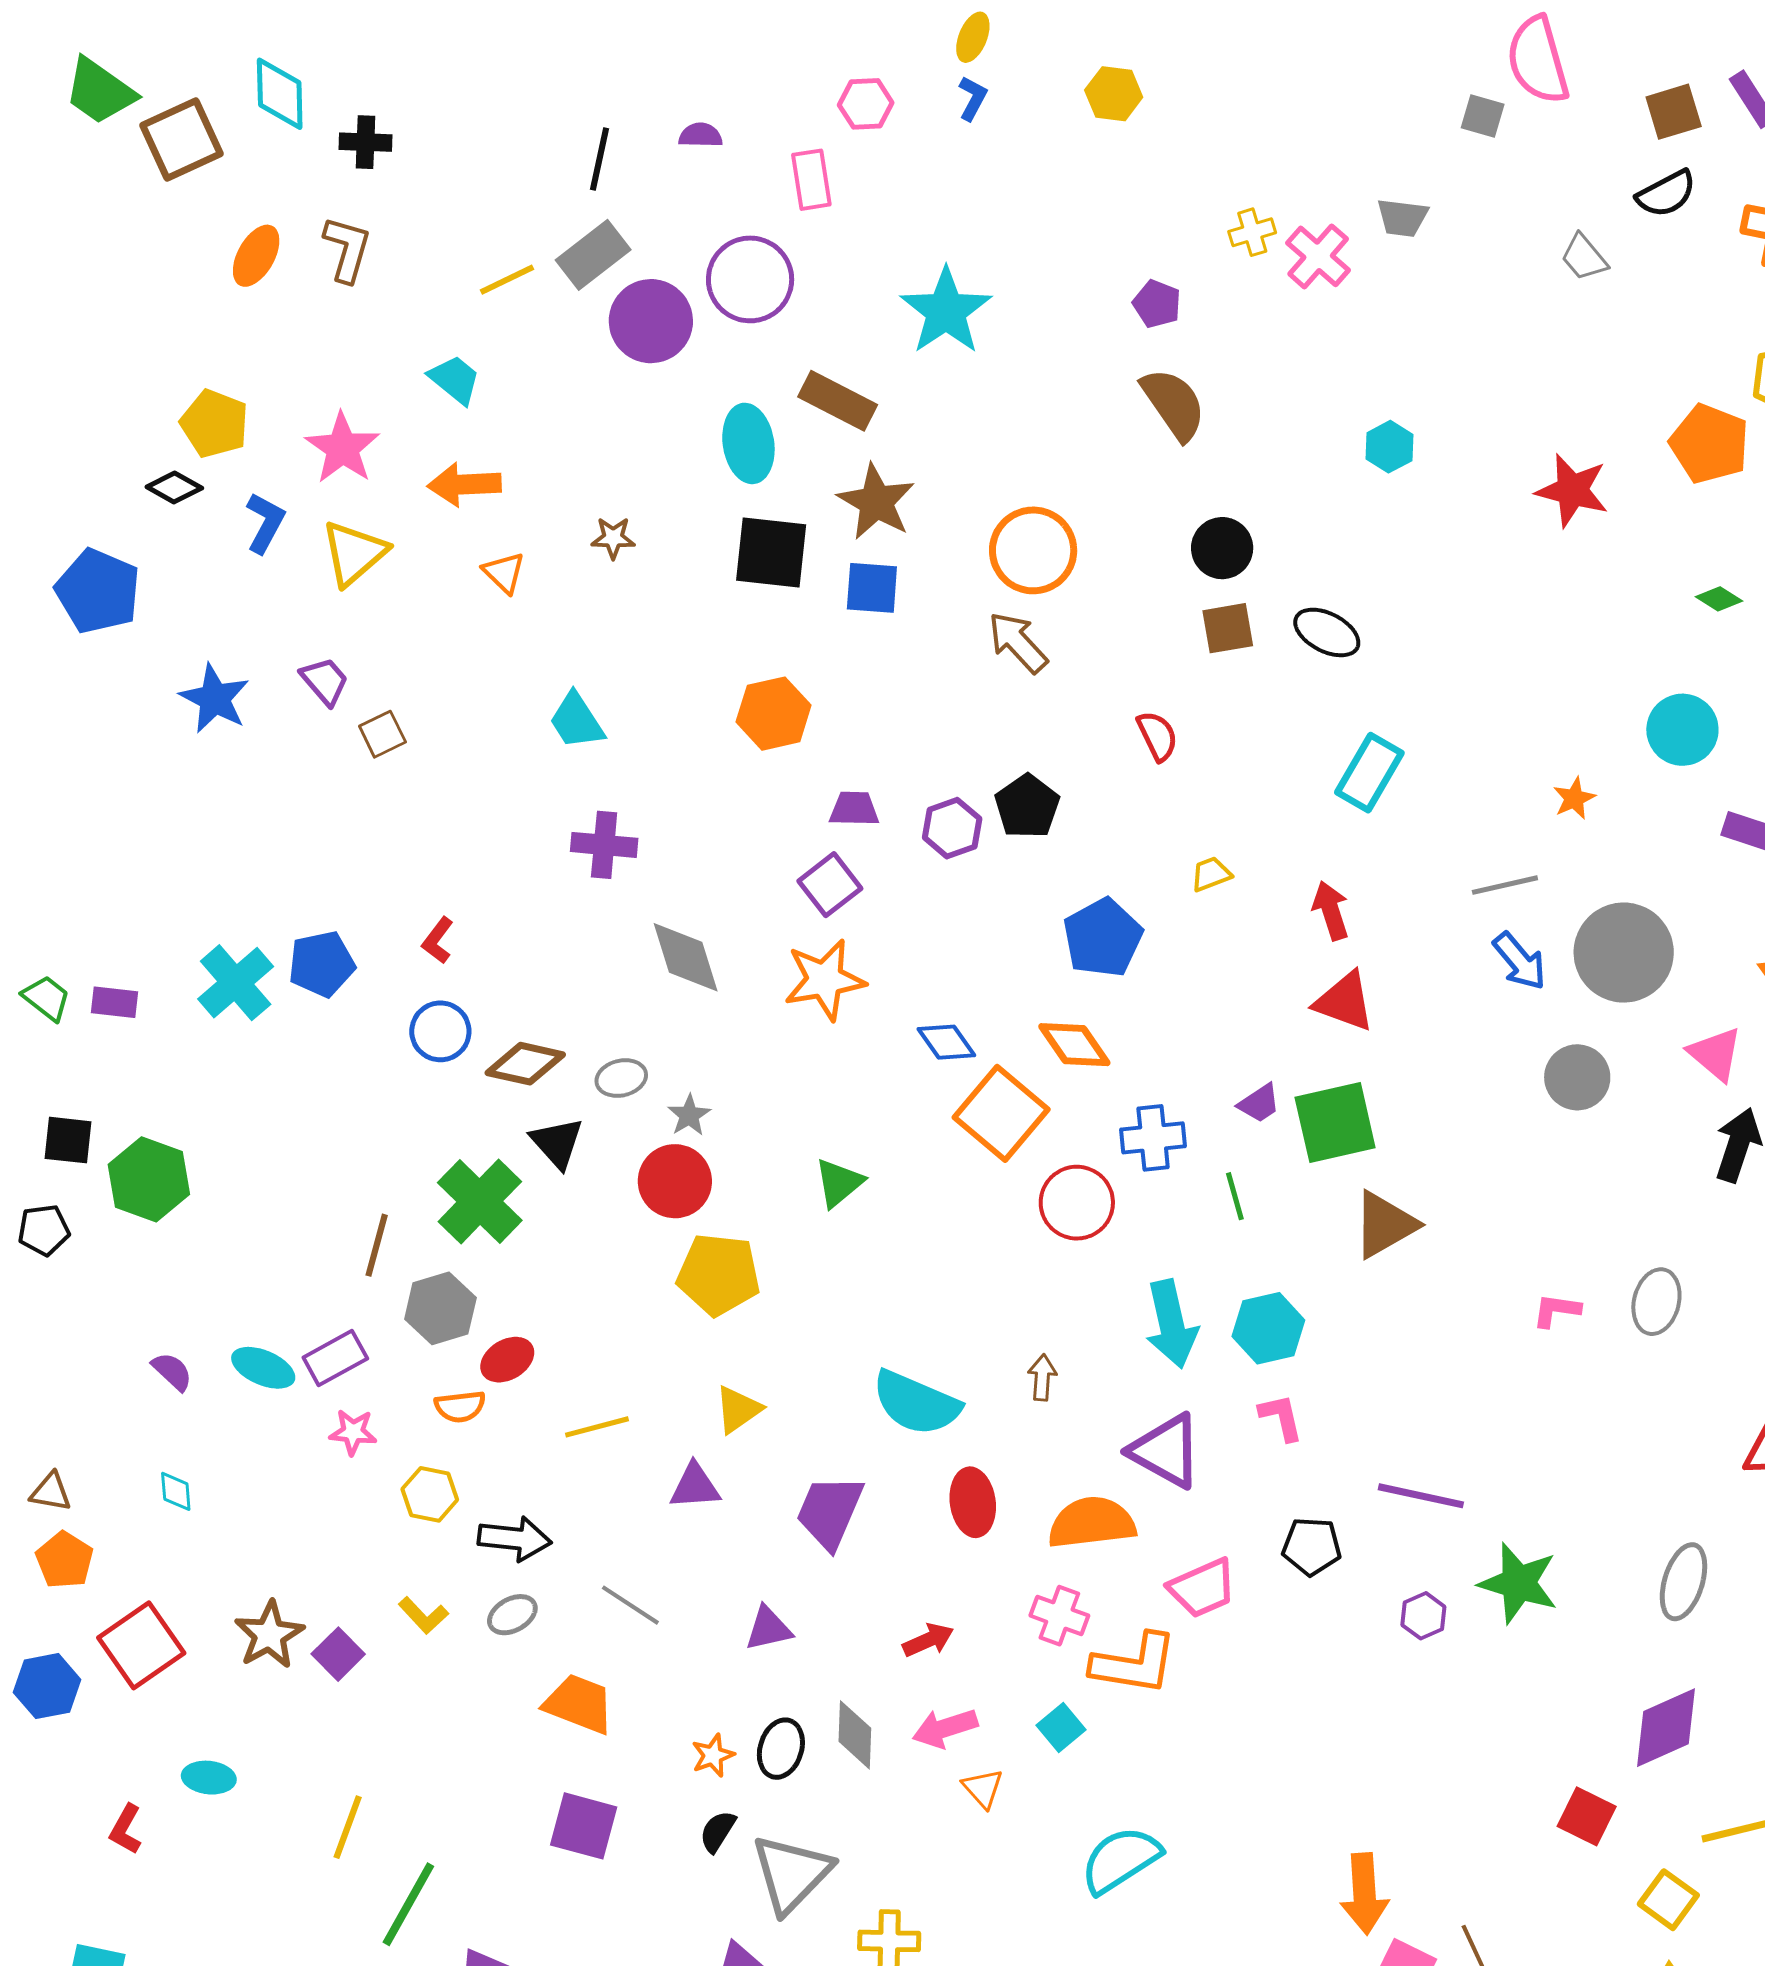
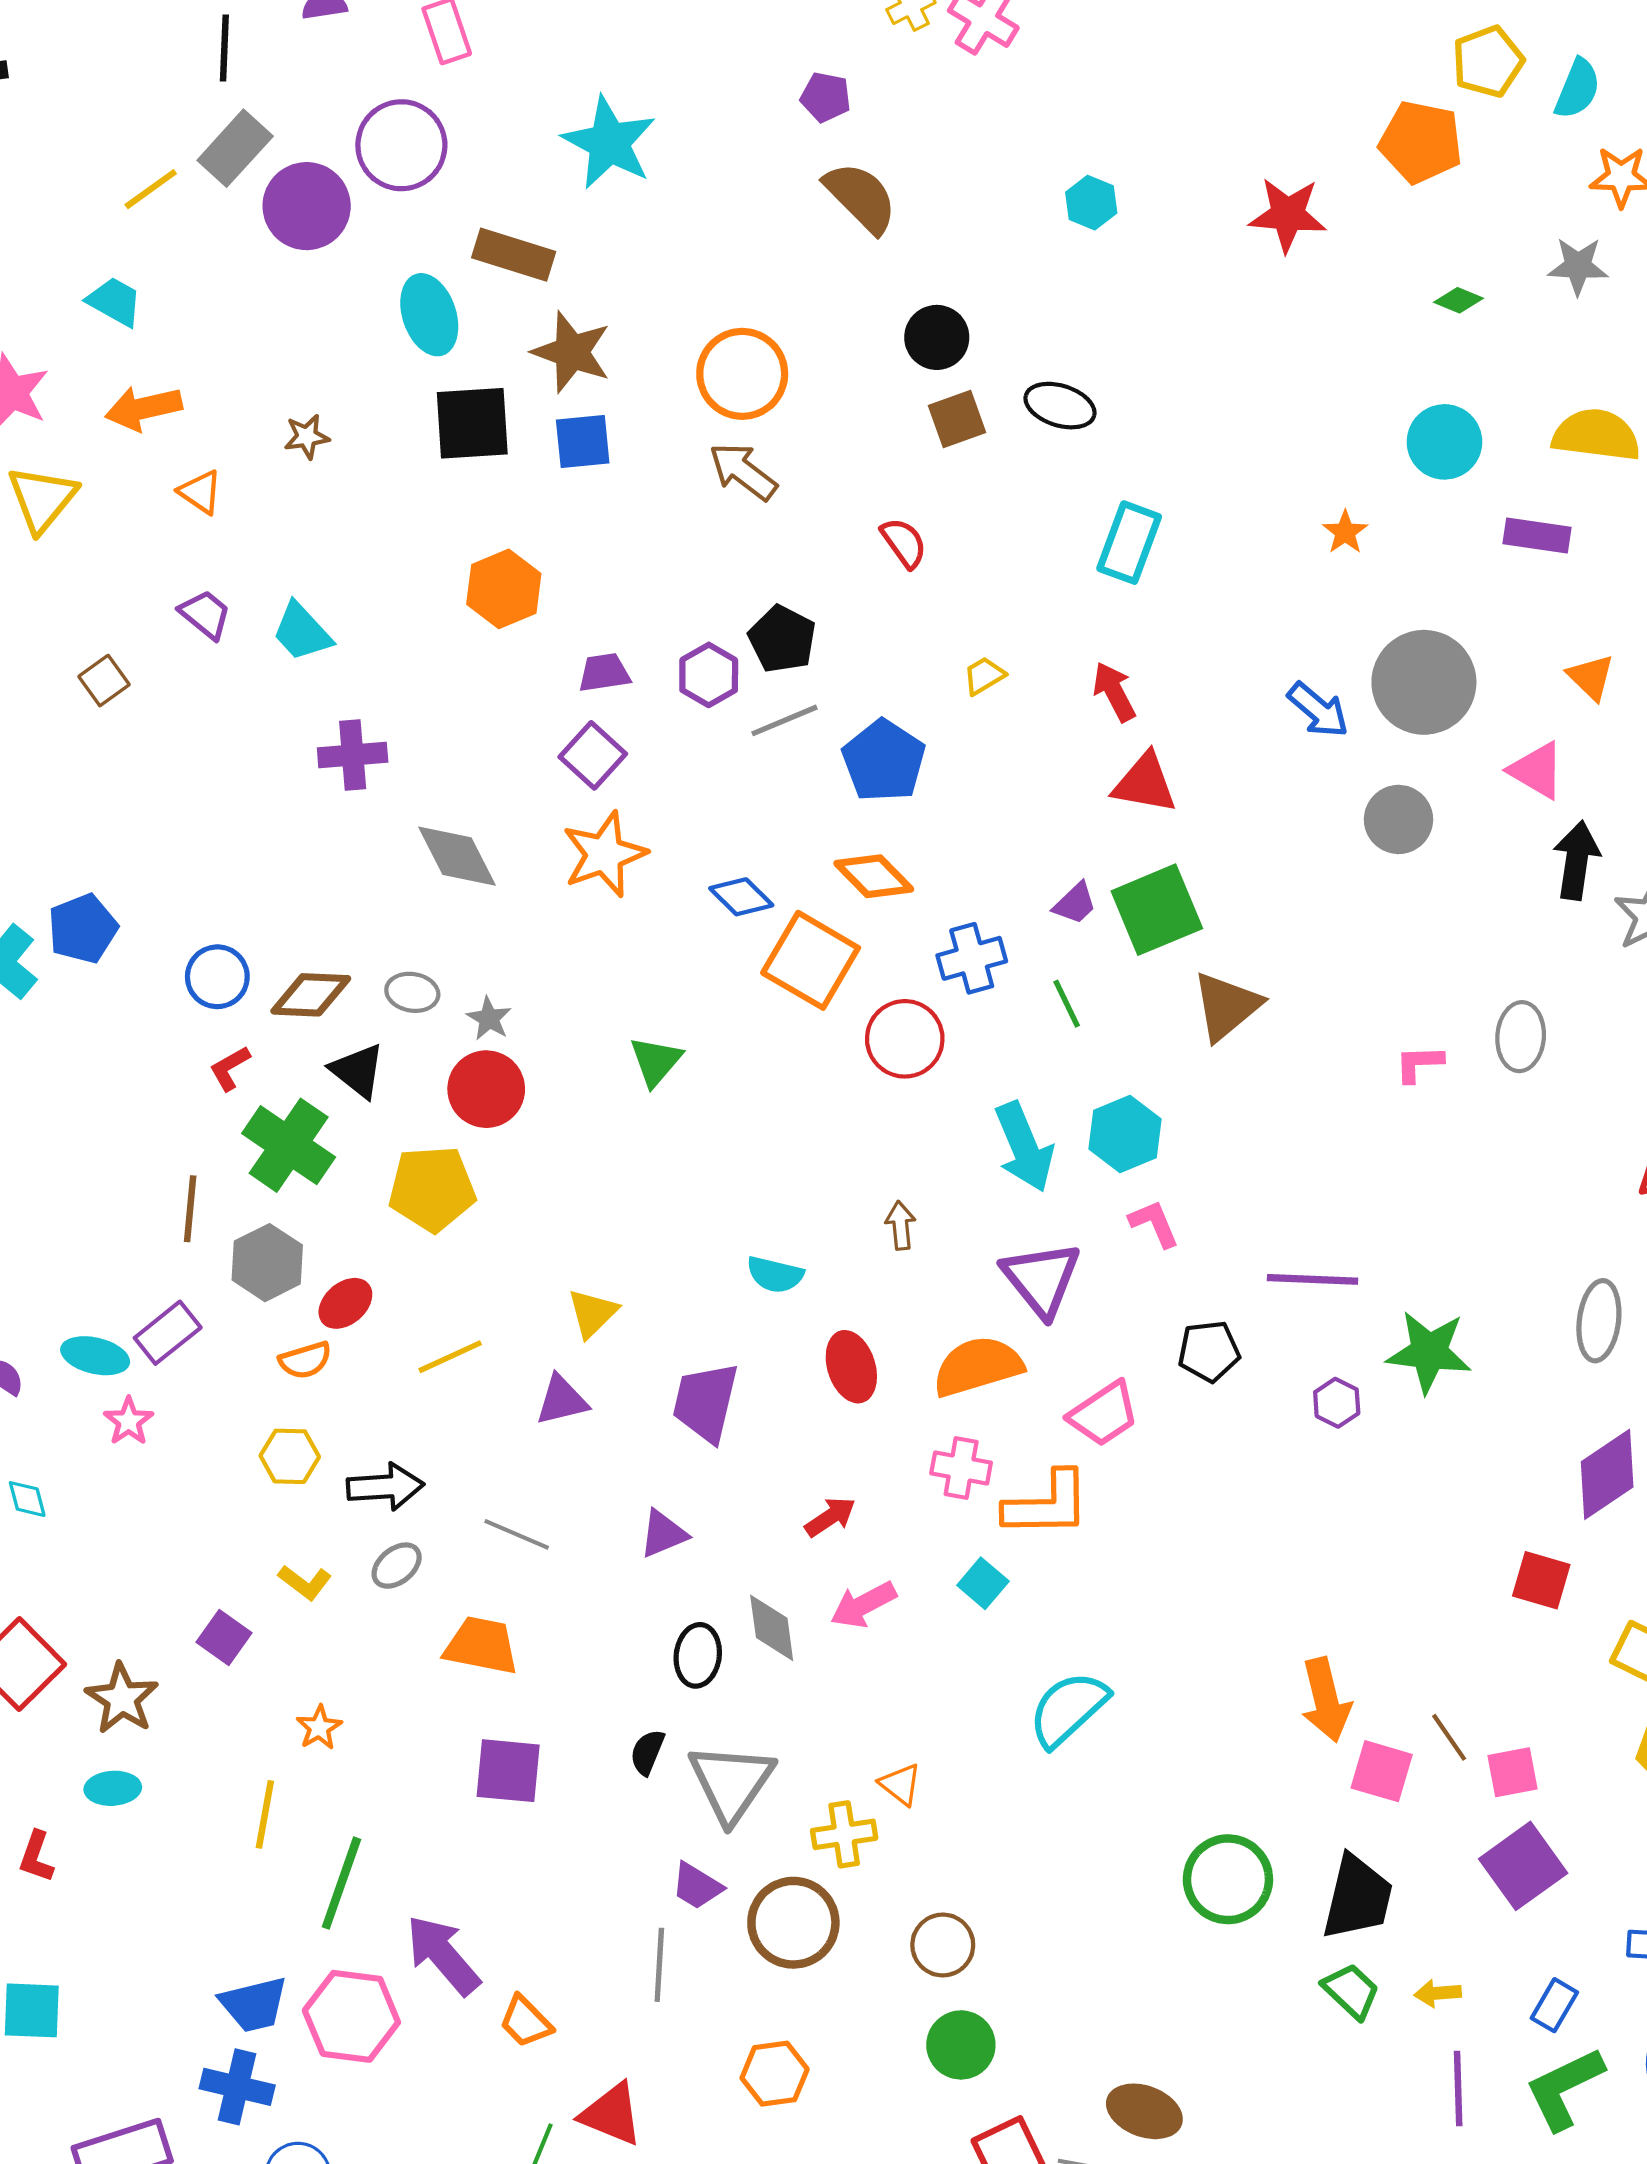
purple trapezoid: (325, 681) -> (205, 614), moved
gray line: (1505, 885) -> (784, 720), moved
red L-shape: (438, 940) -> (230, 1068), moved, turned 33
gray ellipse: (621, 1078) -> (412, 992), turned 33
yellow pentagon: (719, 1274) -> (432, 1189), moved
cyan semicircle: (916, 1403) -> (775, 1275), size x0.6
pink star: (353, 1432) -> (129, 1421), moved, turned -30
purple triangle: (1166, 1451) -> (1041, 1279), turned 32
brown star: (269, 1635) -> (122, 1699), moved
orange star: (713, 1755) -> (319, 1728), moved
orange triangle: (983, 1788) -> (900, 1784), moved

